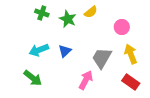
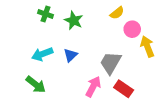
yellow semicircle: (91, 12) -> (117, 13), moved
yellow arrow: (131, 54) -> (147, 46), moved
red rectangle: (131, 82) -> (124, 89), moved

